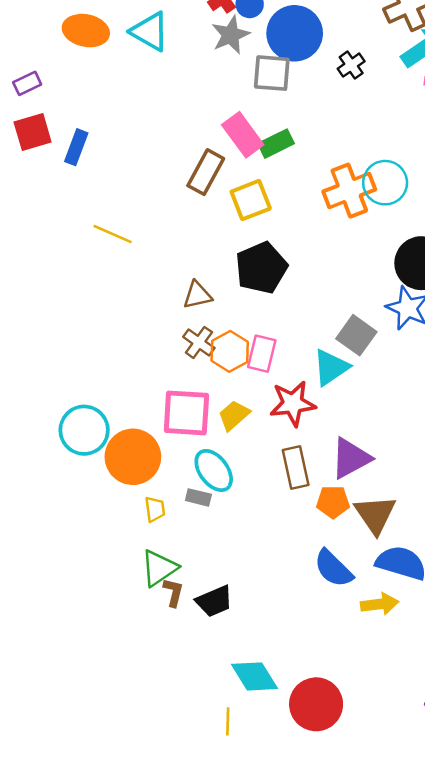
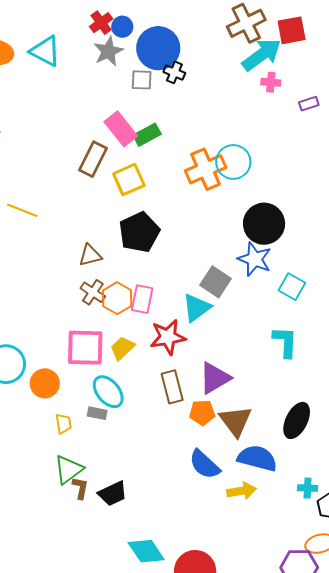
black cross: (351, 65) -> (174, 72), moved, turned -30
gray square: (272, 73) -> (142, 80), size x0.7
orange circle: (133, 457) -> (45, 383), size x0.7

